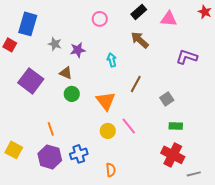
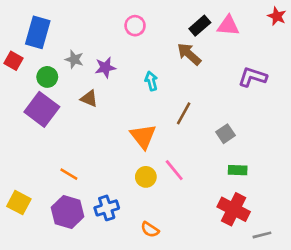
black rectangle: (139, 12) -> (200, 26), moved
green circle: (72, 94) -> (47, 77), moved
orange line: (51, 129) -> (69, 174), turned -40
orange semicircle: (111, 170) -> (150, 230), turned 128

